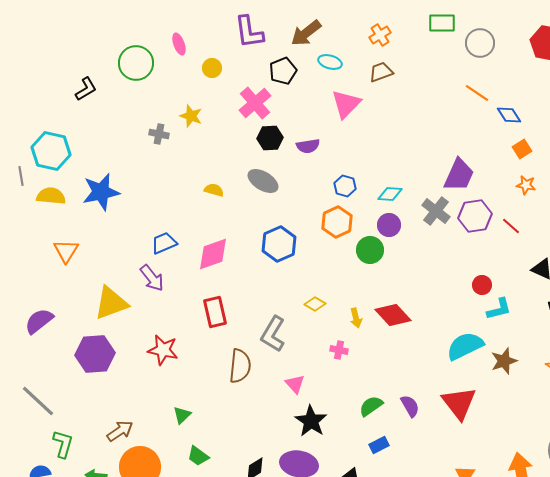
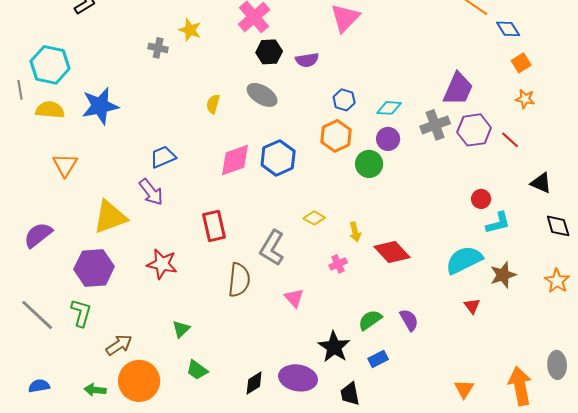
yellow semicircle: (214, 190) -> (213, 104), turned -90
gray cross: (436, 211) -> (435, 125), turned 32
pink diamond: (213, 254) -> (235, 160), moved
red diamond: (393, 315) -> (392, 252), moved
pink cross: (339, 350) -> (338, 264), turned -36
red triangle: (459, 403) -> (472, 306), moved, size x0.5
black star: (311, 421) -> (334, 347), moved
green L-shape: (63, 444) -> (81, 313), moved

